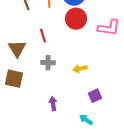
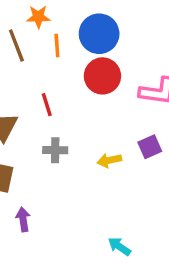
purple square: (95, 96) -> (150, 147), moved
purple arrow: (53, 104) -> (23, 219), moved

